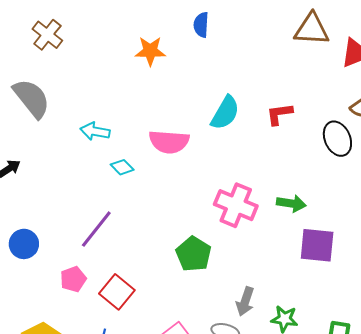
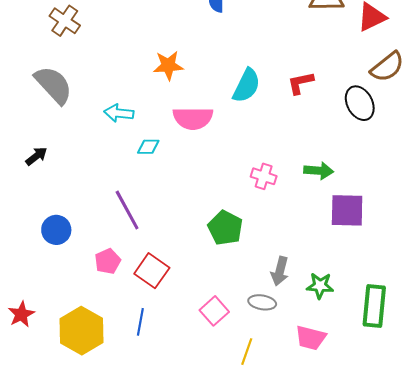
orange star: (150, 51) -> (168, 66), moved
cyan diamond: (122, 167) -> (148, 147), turned -40
pink cross: (236, 205) -> (264, 176), size x0.6
purple line: (96, 229) -> (127, 210), turned -63

